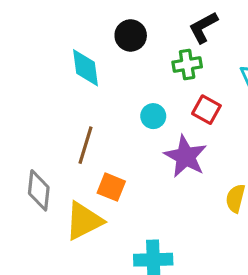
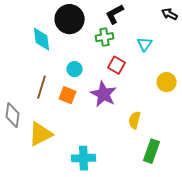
black circle: (131, 35) -> (70, 19), size x1.5
cyan circle: (153, 116) -> (75, 69), moved
orange square: (111, 187) -> (68, 95), moved

